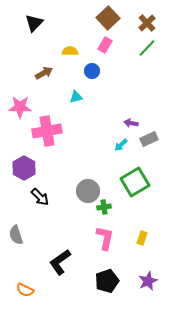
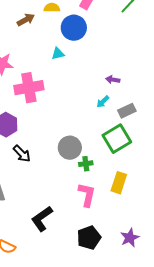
blue circle: (92, 71) -> (74, 28), size x1.6
brown arrow: (44, 73) -> (26, 20), moved
gray rectangle: (149, 139) -> (127, 111), moved
yellow rectangle: (142, 238) -> (119, 183), moved, size x1.5

